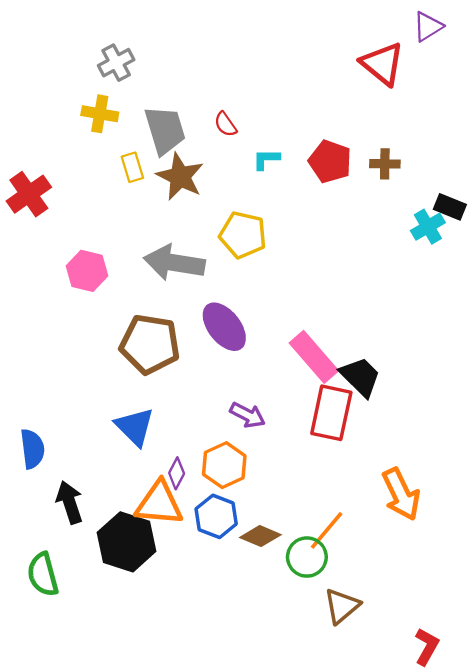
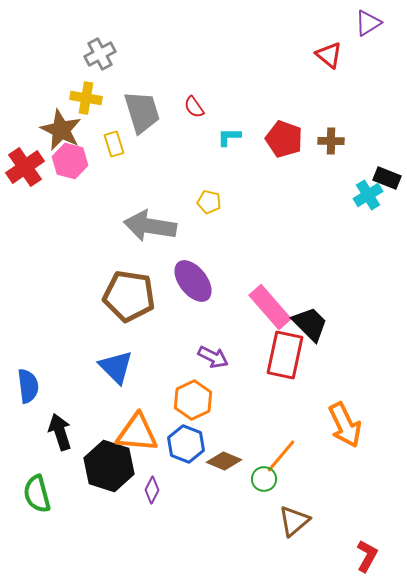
red triangle: (382, 64) -> (329, 55), size x0.7
brown star: (180, 177) -> (61, 130), moved
yellow pentagon: (243, 235) -> (209, 202), size x0.6
pink hexagon: (87, 271) -> (70, 161), moved
purple diamond: (177, 473) -> (152, 490), moved
green circle: (307, 557) -> (264, 479), size x0.7

